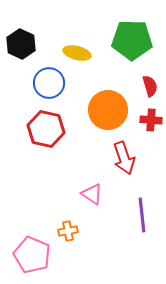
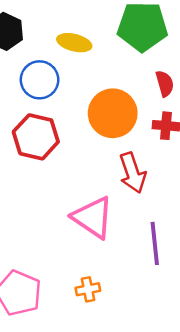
pink triangle: (92, 194) -> (93, 217), size x1.6
orange cross: (68, 231) -> (88, 289), moved

